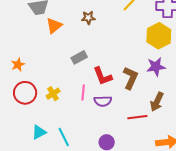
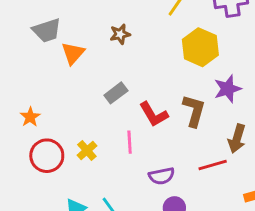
yellow hexagon: (159, 36) -> (200, 47), moved
purple semicircle: (103, 101) -> (162, 176), moved

